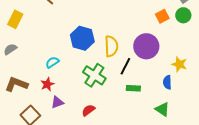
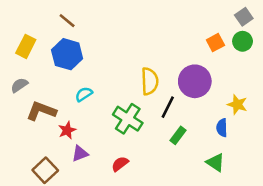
blue hexagon: (82, 38) -> (67, 54), moved
cyan semicircle: (52, 62) -> (84, 94), moved
brown L-shape: (16, 84) -> (41, 111), moved
green rectangle: (133, 88) -> (178, 135), turned -56

